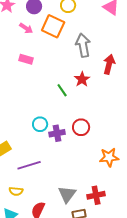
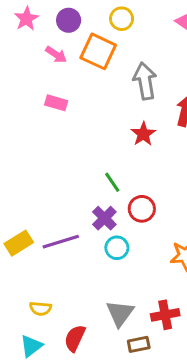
green line: (62, 90) -> (112, 182), moved
cyan circle: (40, 124) -> (117, 248), moved
purple cross: (57, 133) -> (104, 218), turned -35
purple line: (29, 165) -> (61, 242), moved

